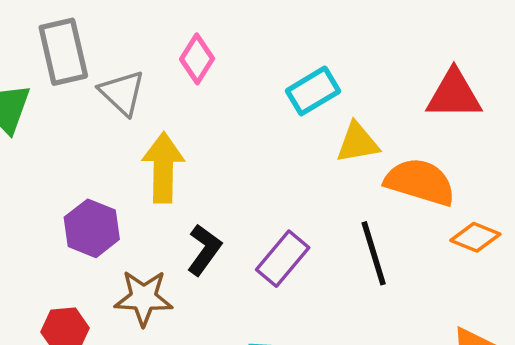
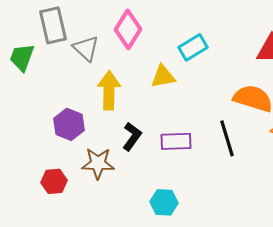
pink diamond: (197, 59) -> (128, 29), size x1.4
yellow triangle: (358, 143) -> (163, 76), moved
purple rectangle: (283, 259) -> (176, 141), turned 48

